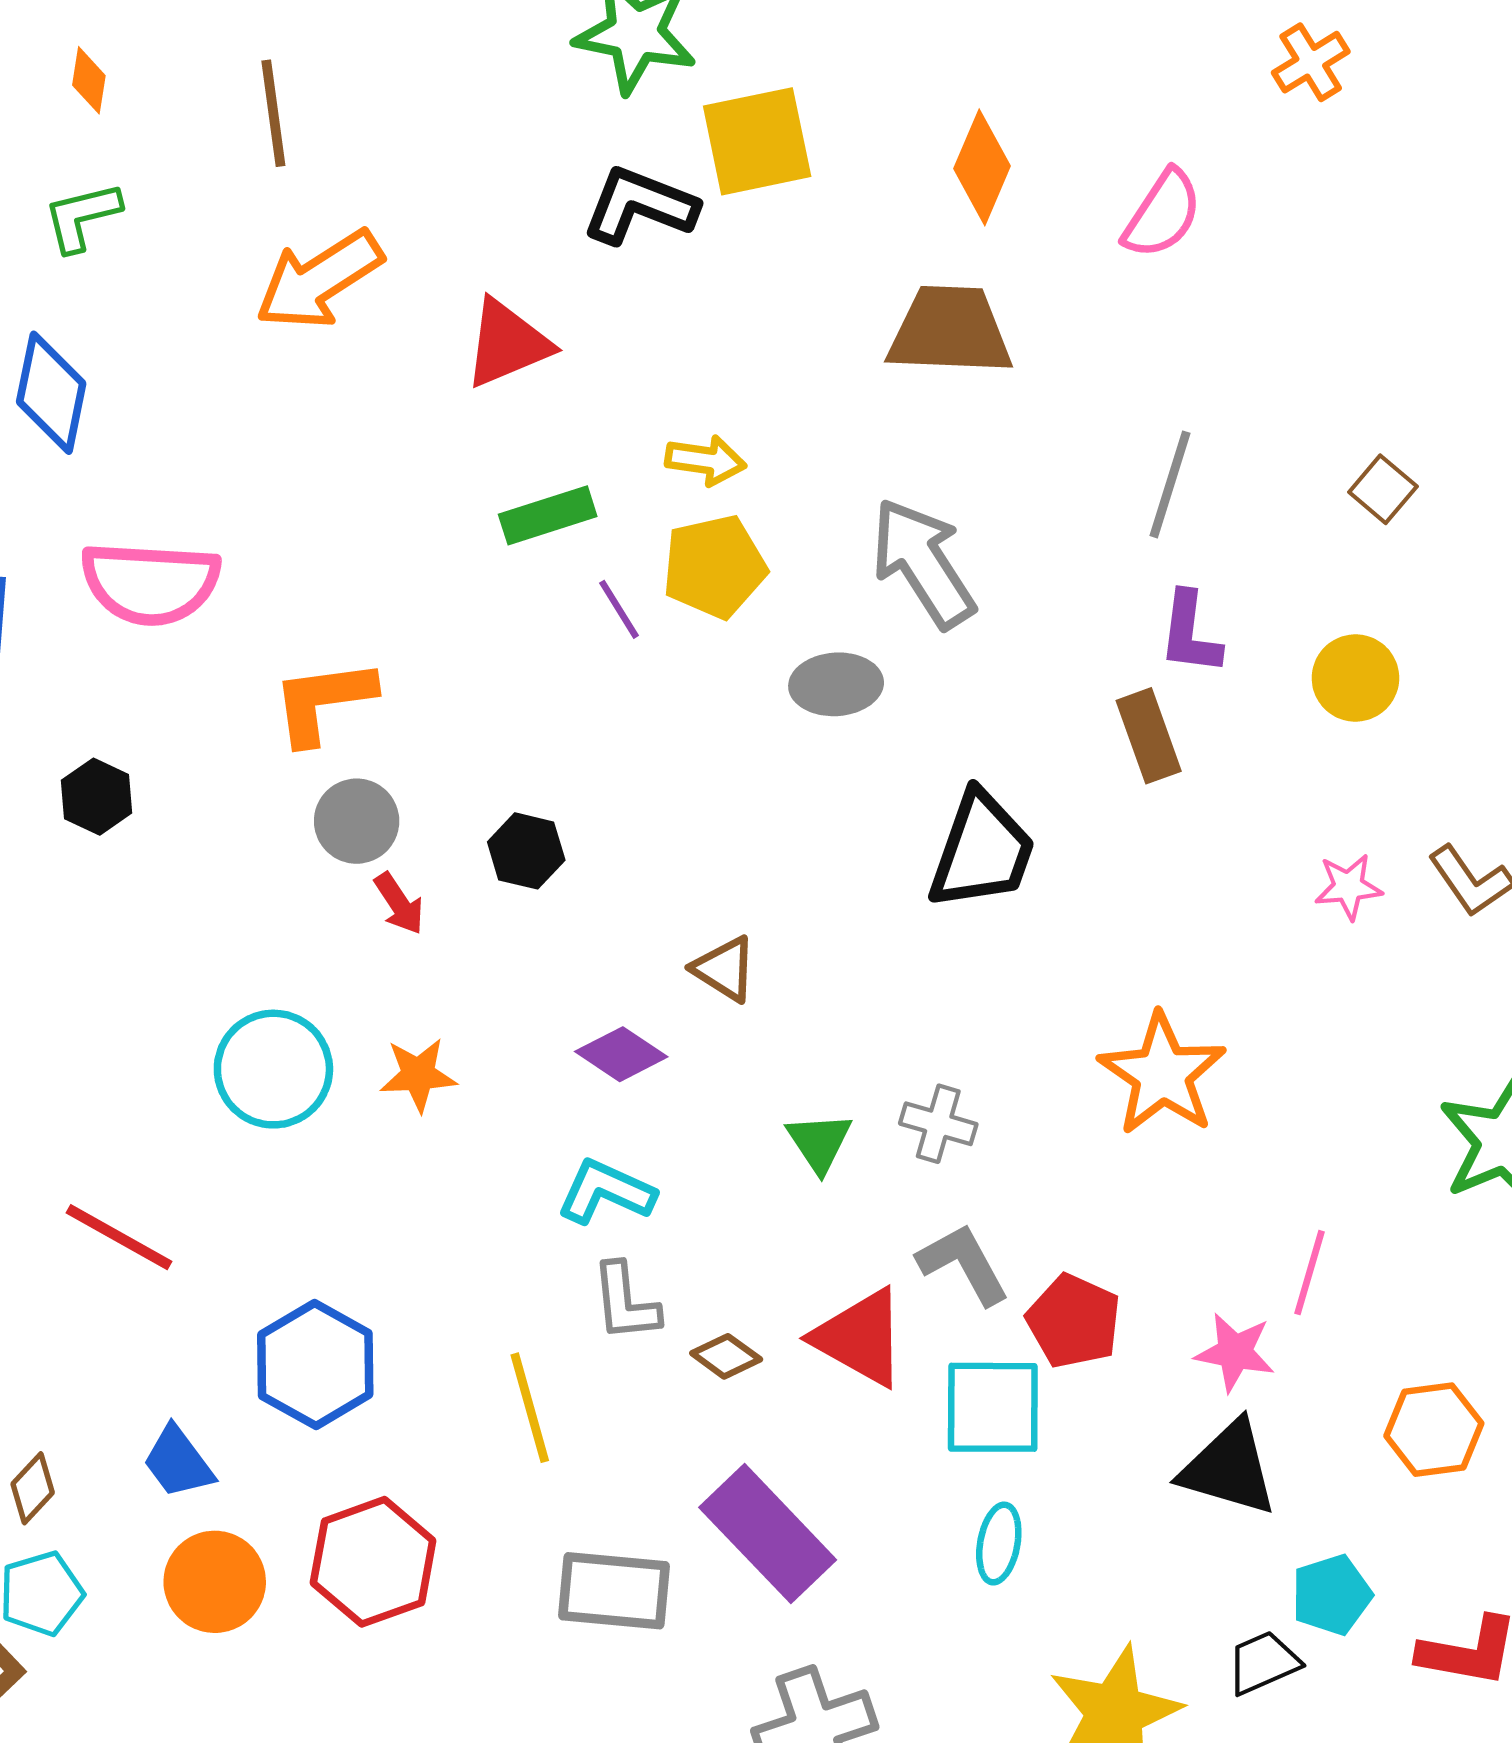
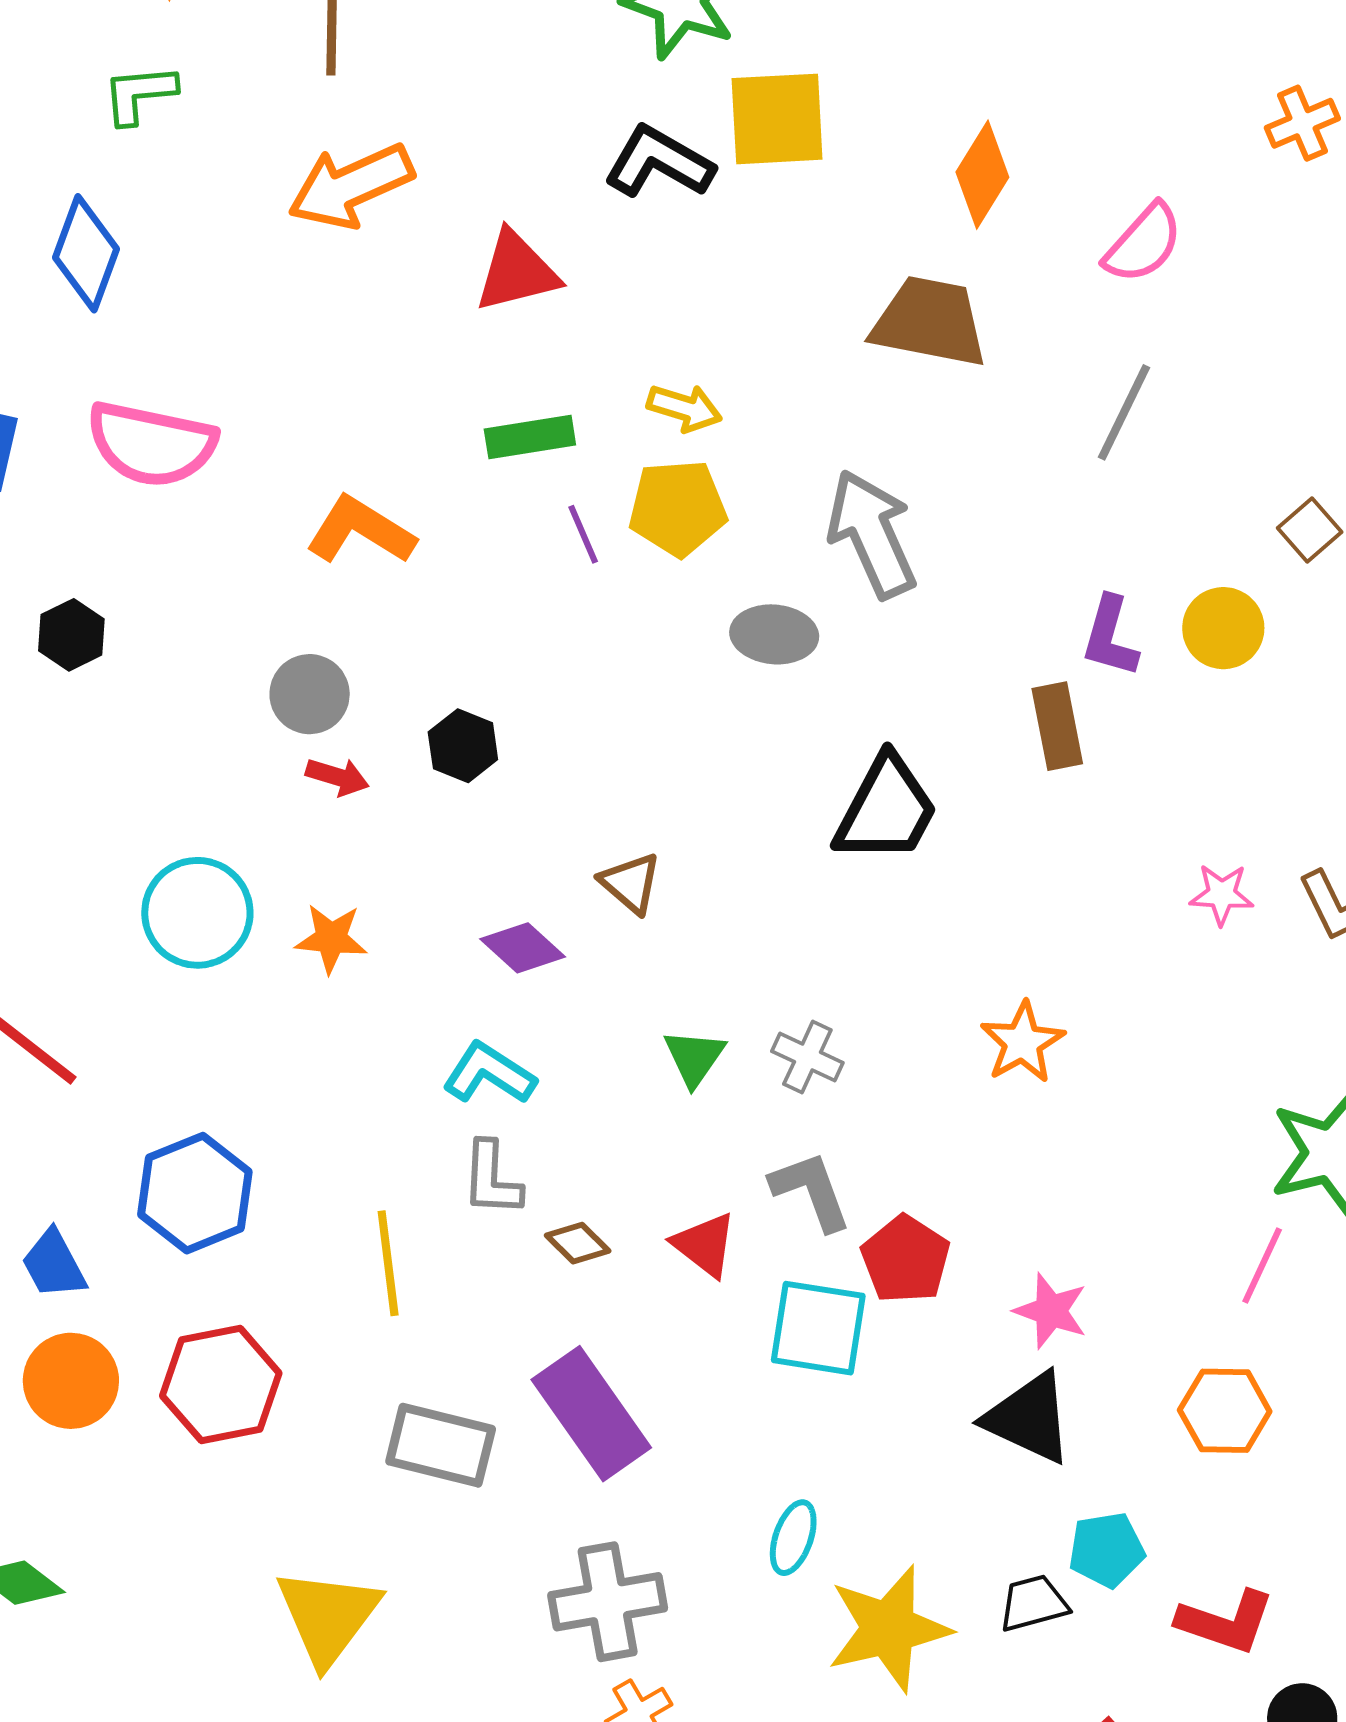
gray line: (1170, 484) -> (1124, 412), moved
yellow circle: (1355, 678) -> (1223, 628), moved
orange L-shape: (323, 701) -> (360, 531), moved, turned 31
red arrow: (399, 904) -> (337, 777), turned -48
orange star: (1162, 1074) -> (1022, 1042), size x0.7
pink line: (1309, 1273) -> (1262, 1265), moved
red triangle: (860, 1338) -> (705, 1245), size x0.7
cyan ellipse: (999, 1544) -> (793, 1538), moved

